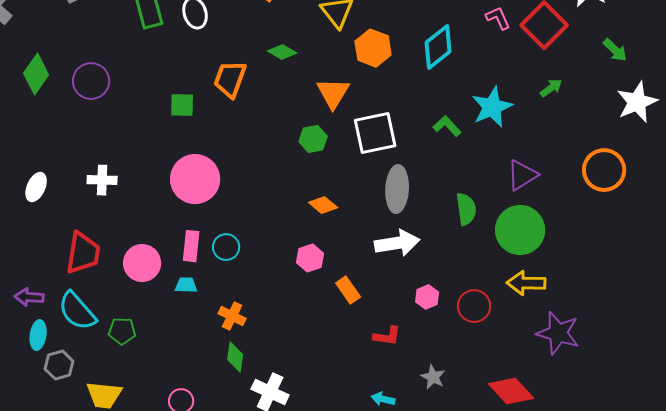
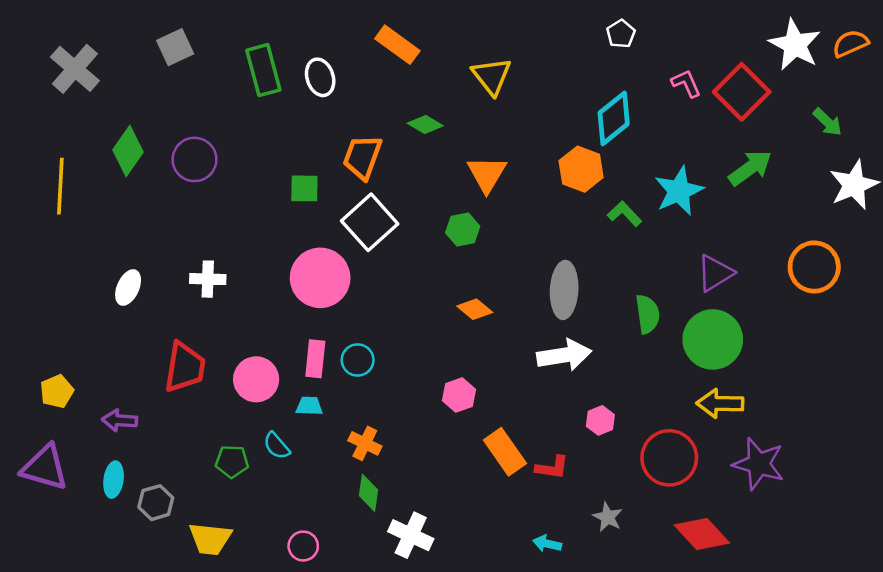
orange hexagon: (373, 48) -> (581, 169), moved
green arrow: (551, 88) -> (750, 168), size x1.6
white square: (375, 133) -> (370, 222), moved, turned -30
pink hexagon: (310, 258) -> (459, 395), moved
orange rectangle: (348, 290) -> (505, 452), moved, size x1.4
red circle: (474, 306) -> (669, 458), moved, size x1.4
cyan semicircle: (77, 311) -> (277, 446), moved, size x0.6
cyan ellipse: (38, 335) -> (114, 480), moved

